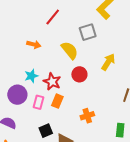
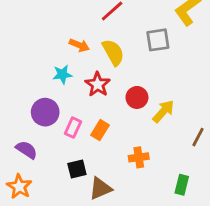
yellow semicircle: (70, 50) -> (113, 52), moved
yellow arrow: (108, 62) -> (163, 111), moved
cyan star: (31, 76) -> (62, 74), moved
red star: (52, 82) -> (98, 84), moved

